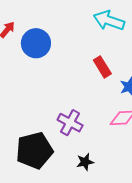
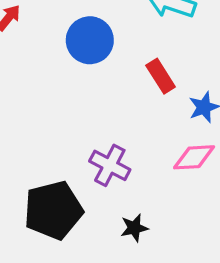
blue circle: (36, 43) -> (90, 40), moved

